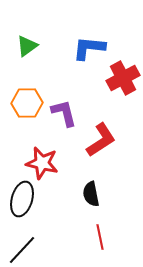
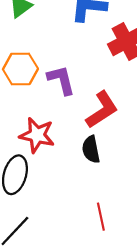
black semicircle: (91, 194) -> (91, 149), moved

